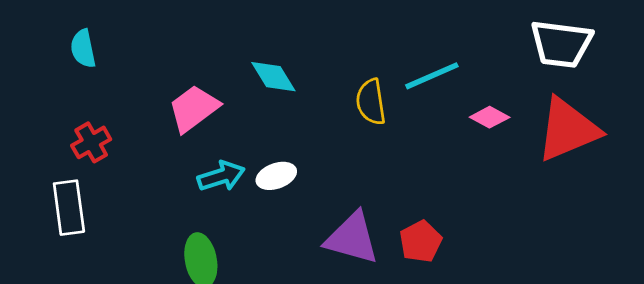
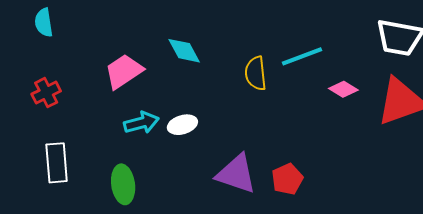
white rectangle: (69, 208) -> (57, 163), moved

